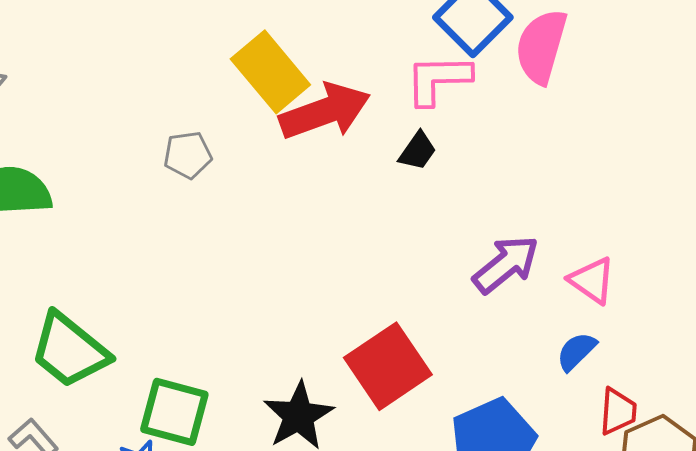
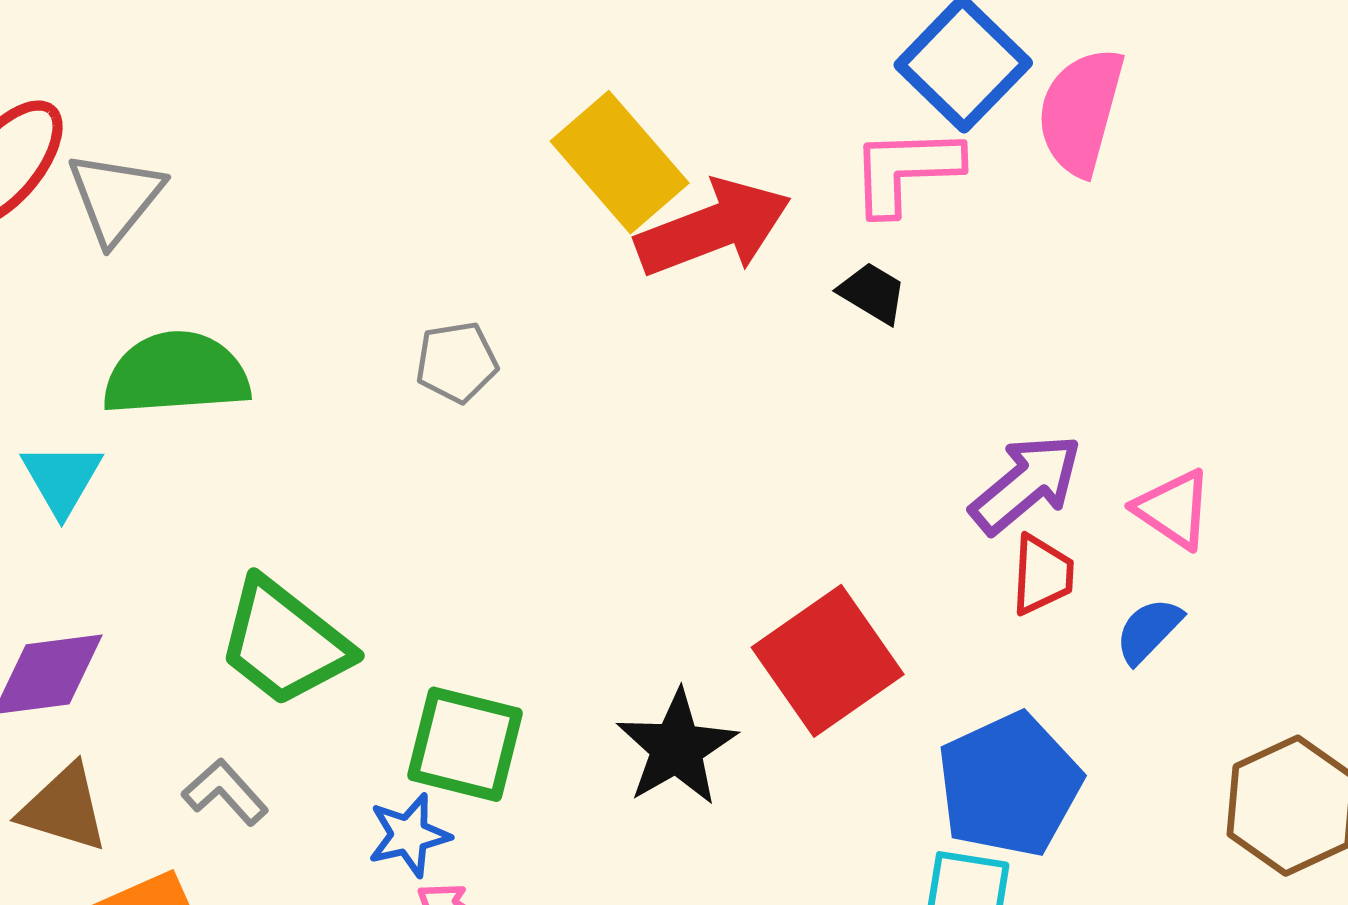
black trapezoid: (418, 151) -> (872, 293), turned -93
gray pentagon: (188, 155) -> (457, 362), moved
red trapezoid: (618, 411) -> (1042, 575), moved

